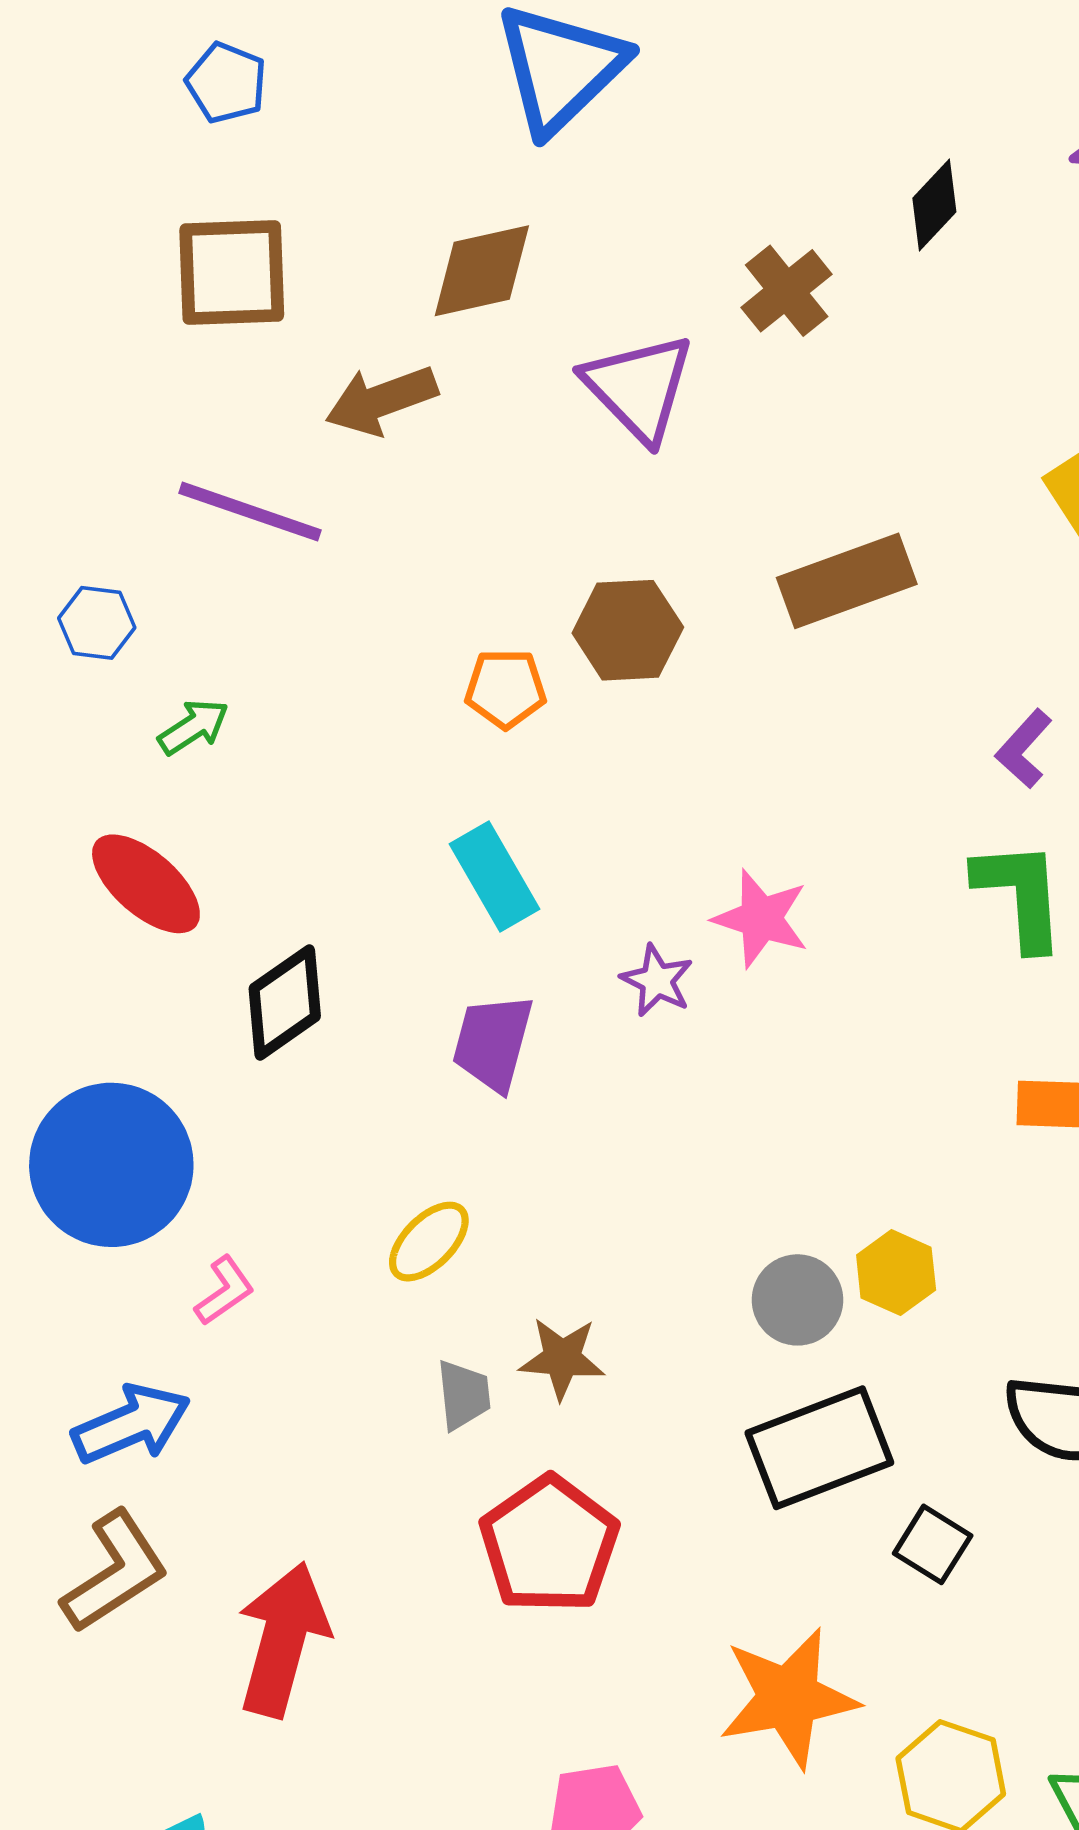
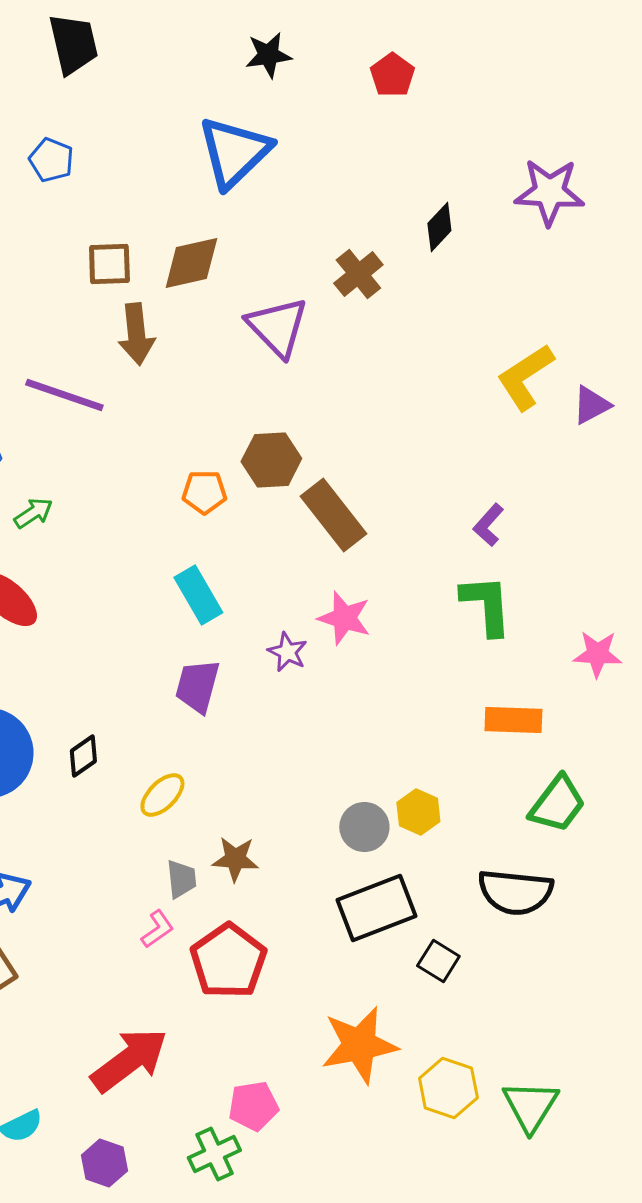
brown square: (232, 273) -> (109, 264), moved, size x0.7
brown arrow: (381, 400) -> (136, 334), turned -76
brown rectangle: (847, 581) -> (333, 515), moved, turned 72
black diamond: (285, 1002) -> (83, 756), moved, size x0.7
pink L-shape: (224, 1291) -> (157, 929), moved
red arrow: (283, 1639) -> (129, 1060), moved, turned 38

